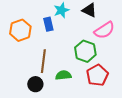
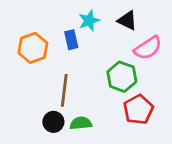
green semicircle: (63, 75) -> (81, 123), moved

